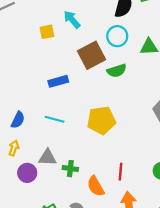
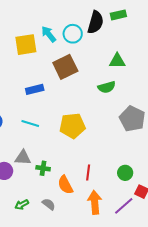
yellow square: (47, 32) -> (26, 45), size x1.6
cyan circle: (117, 36) -> (73, 34), moved
green semicircle: (117, 71) -> (107, 87), moved

